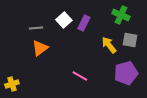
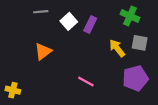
gray line: (36, 28) -> (41, 12), moved
yellow cross: (12, 84) -> (13, 90), turned 32

